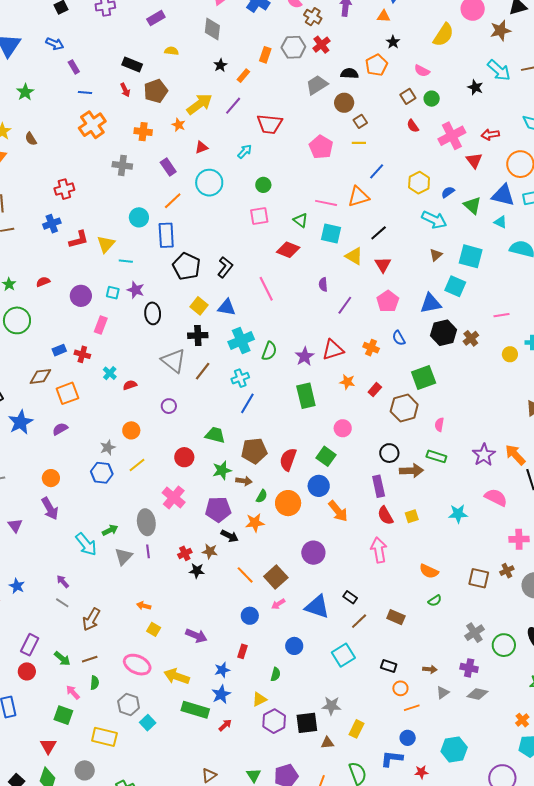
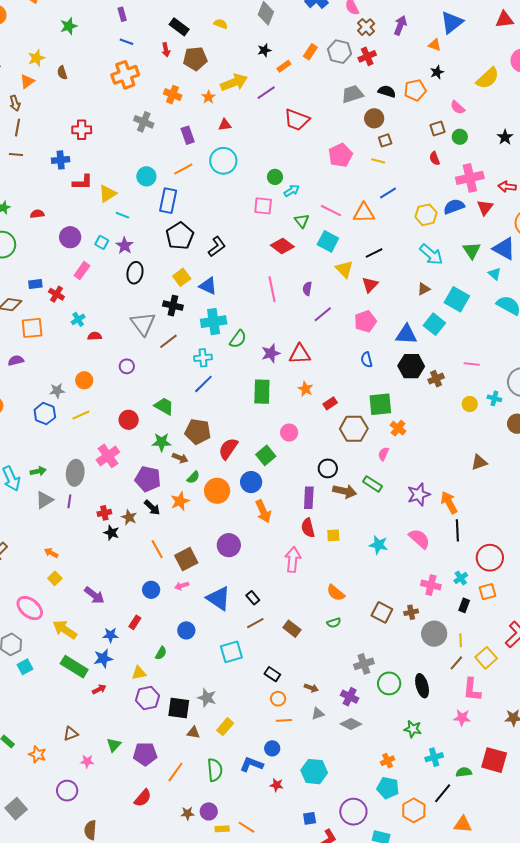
cyan arrow: (245, 151) -> (292, 191), moved
blue semicircle: (448, 192) -> (454, 207), moved, size x1.5
pink line: (266, 289) -> (272, 289), moved
orange cross: (371, 348) -> (398, 428), moved
orange star: (255, 523) -> (180, 501), turned -30

